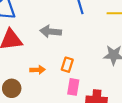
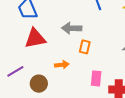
orange rectangle: (67, 65) -> (85, 47), moved

